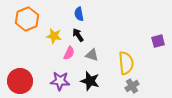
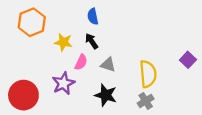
purple square: (158, 41) -> (188, 60), moved, turned -32
purple star: (60, 81) -> (63, 83), moved, turned -30
gray cross: (132, 86) -> (146, 101), moved

